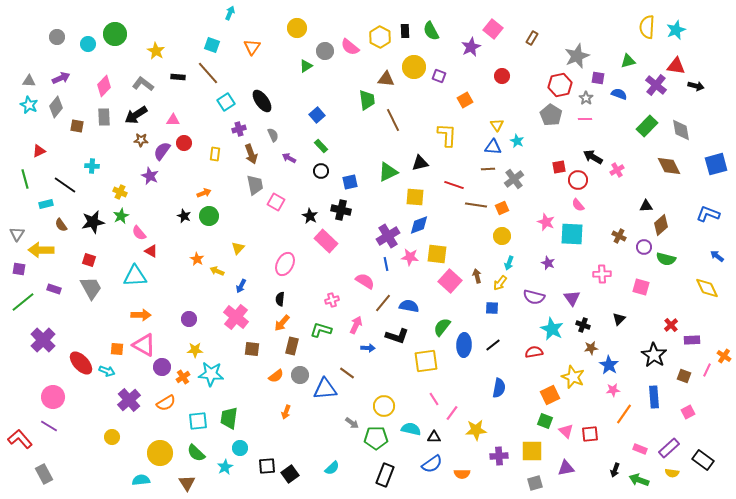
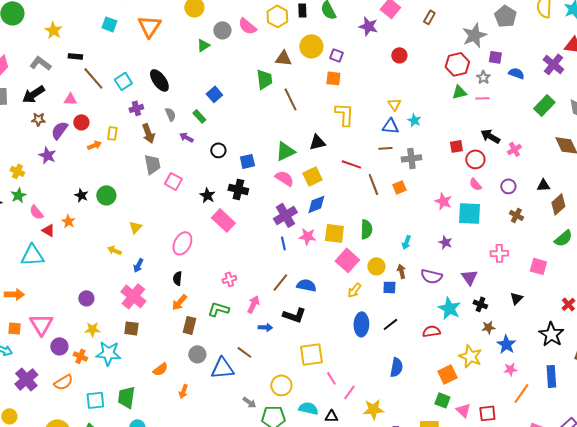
orange triangle: (252, 47) -> (149, 26), size x1.4
purple star: (471, 47) -> (368, 26), turned -30
green triangle: (628, 61) -> (459, 92), moved
brown line: (208, 73) -> (93, 78), moved
orange square: (465, 100) -> (333, 78), moved, turned 35
gray pentagon: (551, 115) -> (505, 16), moved
green rectangle: (321, 146) -> (199, 116), moved
gray cross: (514, 179) -> (411, 158), turned 30
orange arrow: (204, 193) -> (94, 145), moved
yellow square: (415, 197) -> (312, 176), turned -30
brown line: (476, 205) -> (373, 184), turned 60
yellow circle: (502, 236) -> (376, 266), moved
purple circle: (644, 247) -> (508, 186), moved
orange star: (197, 259) -> (68, 221), moved
green semicircle: (666, 259) -> (563, 238), turned -54
brown arrow: (477, 276) -> (401, 271), moved
pink semicircle: (365, 281) -> (284, 178), moved
yellow arrow: (500, 283) -> (354, 290), moved
orange arrow: (141, 315) -> (14, 294), moved
green semicircle: (442, 327) -> (366, 229), moved, turned 144
pink triangle: (144, 345) -> (41, 324), turned 30
brown square: (252, 349) -> (131, 328), moved
yellow square: (426, 361) -> (311, 354), moved
orange semicircle: (276, 376) -> (160, 369), moved
orange cross: (183, 377) -> (80, 356), turned -32

